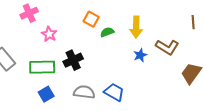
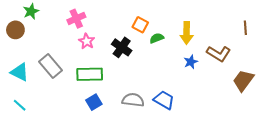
pink star: (49, 34) -> (87, 41), moved
black cross: (73, 60) -> (122, 47), moved, turned -30

